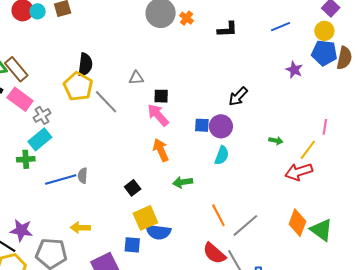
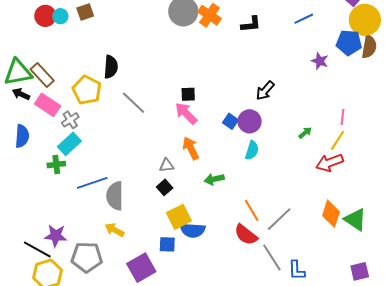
orange cross: (186, 18) -> (209, 15), size x1.6
yellow circle: (324, 31) -> (365, 20), moved, size x1.6
gray triangle: (136, 78) -> (167, 165), moved
yellow pentagon: (78, 87) -> (87, 90), moved
blue square: (202, 125) -> (230, 121), turned 35
pink line: (325, 127) -> (342, 117), moved
green arrow: (276, 141) -> (305, 133), turned -48
gray semicircle: (83, 176) -> (115, 196), moved, size x1.8
yellow arrow: (80, 228) -> (114, 230), turned 30
red semicircle: (214, 253) -> (246, 235), moved

